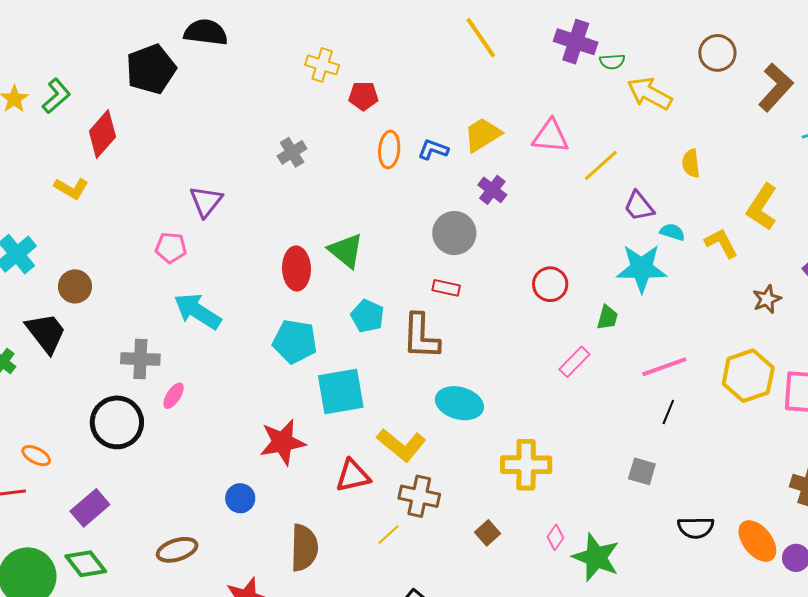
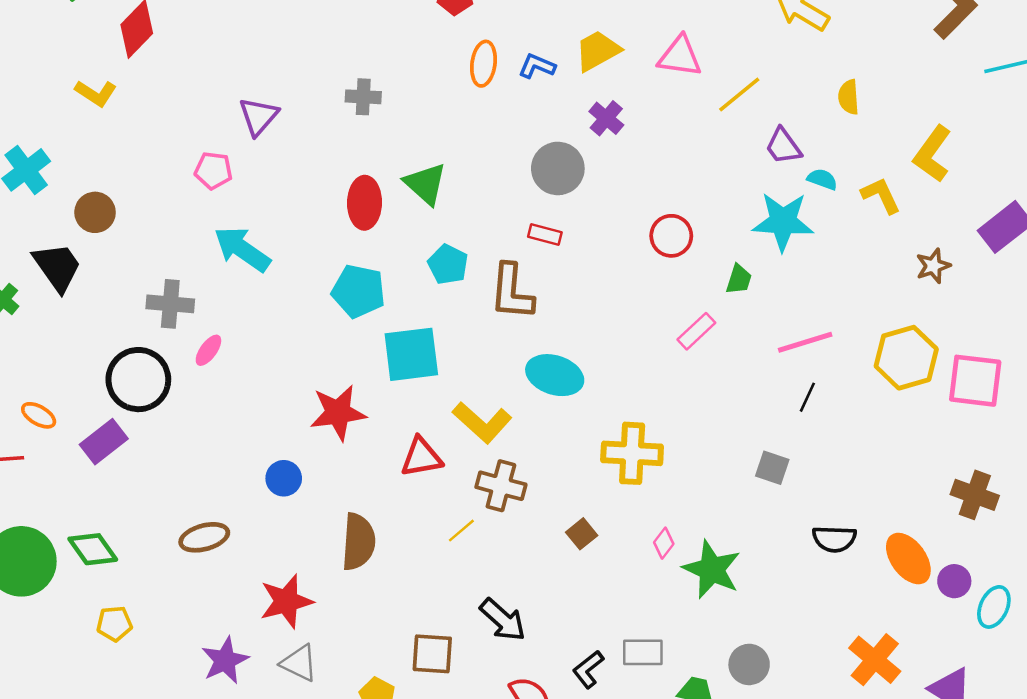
gray cross: (292, 152) -> (363, 97), moved, turned 32
purple rectangle: (90, 508) -> (104, 442), moved

